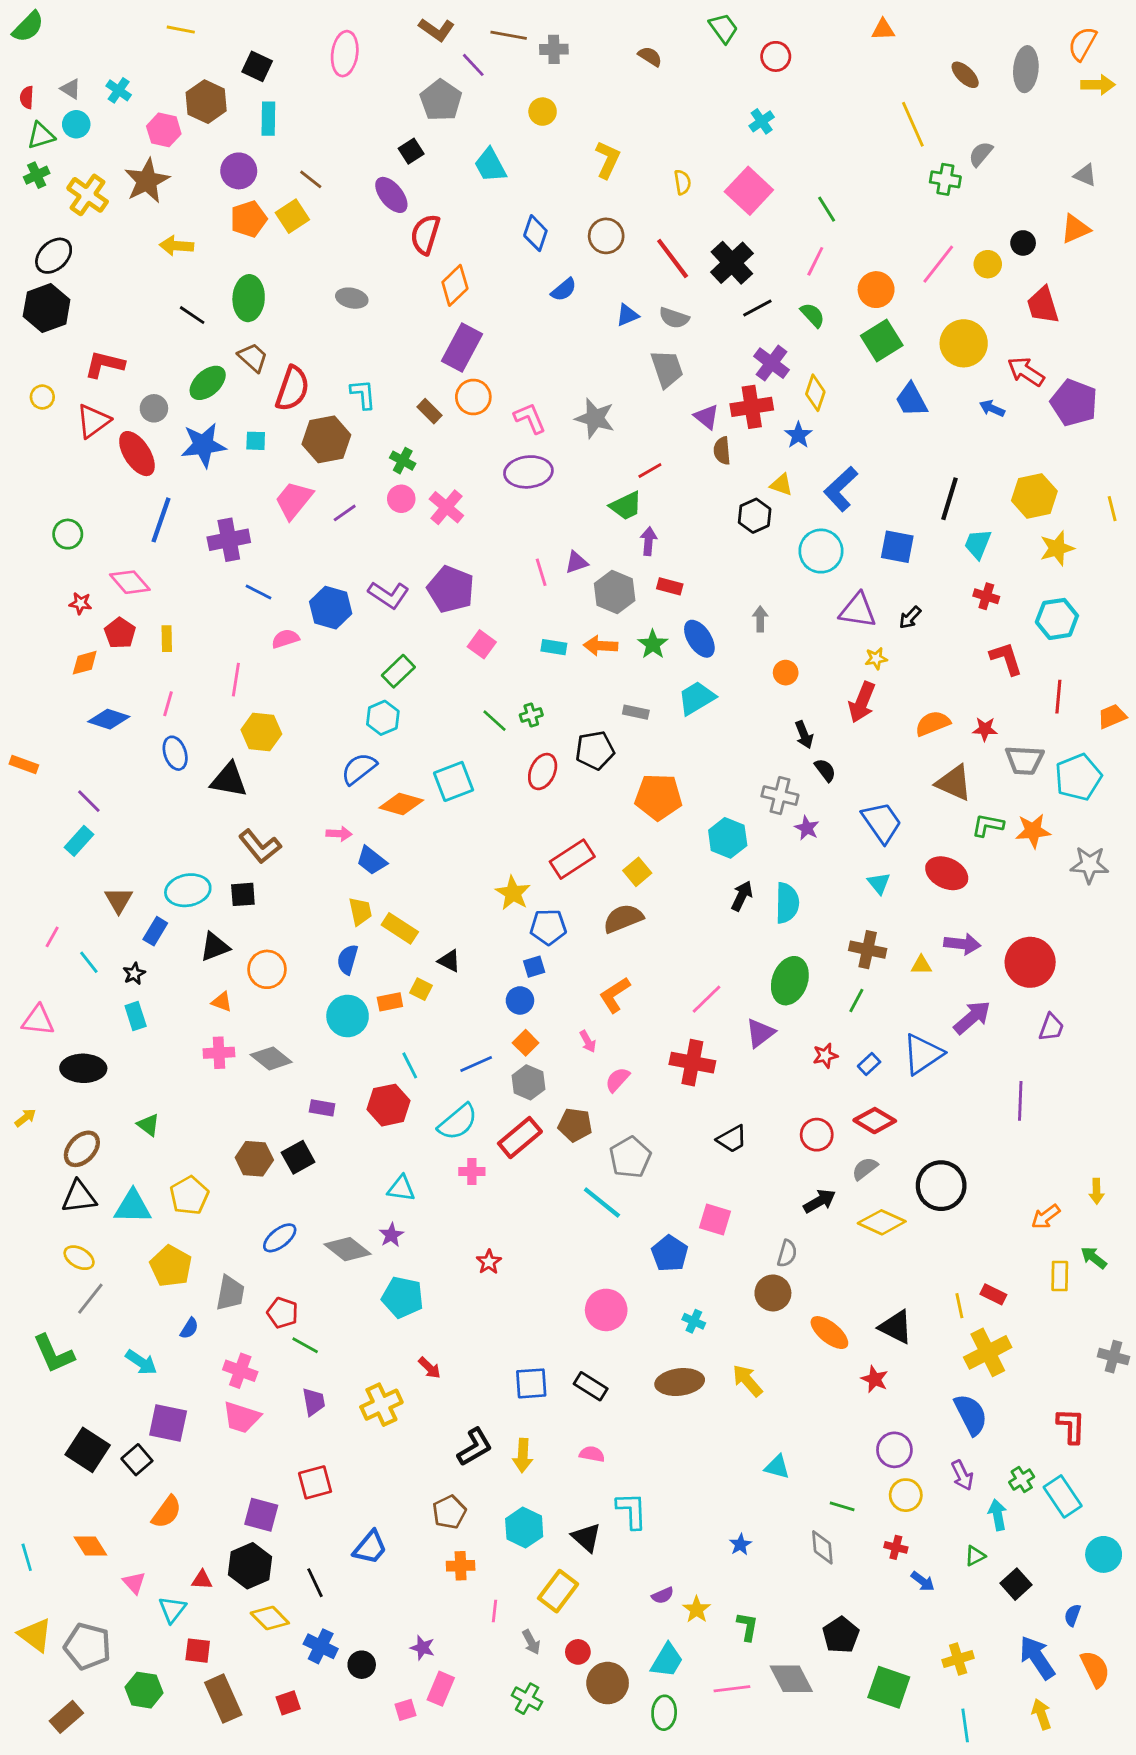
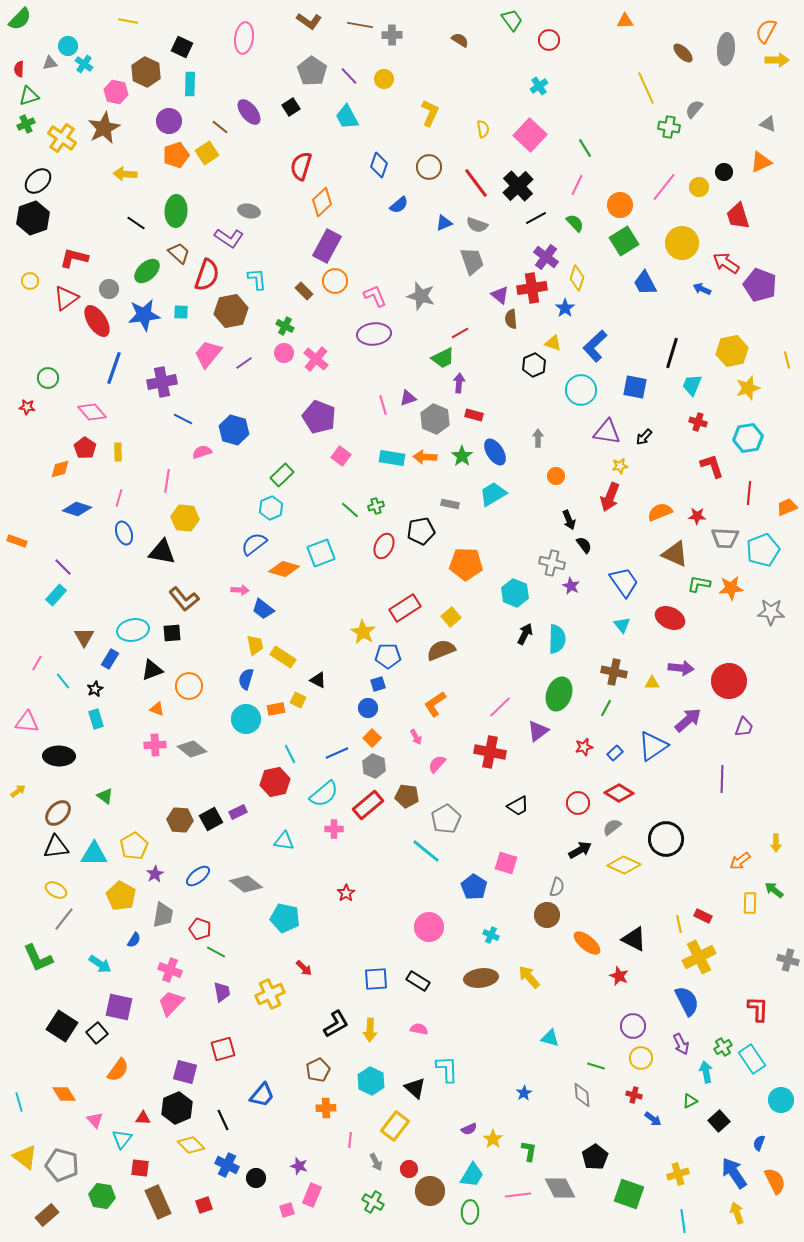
purple line: (473, 65) -> (349, 76), moved
gray triangle: (71, 89) -> (50, 63), turned -42
cyan circle: (76, 124) -> (68, 46), moved
purple ellipse: (391, 195) -> (249, 112), moved
purple L-shape: (389, 595) -> (229, 238), moved
red star: (80, 603) -> (27, 407), moved
cyan rectangle: (554, 647) -> (392, 458), size x1.4
purple rectangle: (322, 1108) -> (238, 812), moved, turned -36
purple star: (391, 1235) -> (155, 874), moved
pink trapezoid: (242, 1417) -> (171, 1003), turned 116

